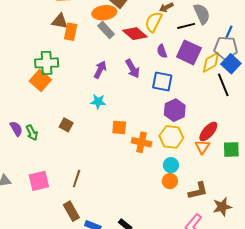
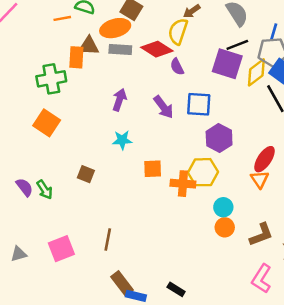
brown triangle: (60, 21) -> (89, 46), moved
black line: (186, 26) -> (237, 45), moved
gray rectangle: (106, 30) -> (120, 49), turned -36
purple semicircle: (162, 51) -> (177, 67), moved
green cross: (47, 63) -> (51, 79), moved
purple arrow: (133, 69) -> (163, 107), moved
yellow hexagon: (171, 137) -> (203, 172), moved
brown rectangle: (71, 211) -> (122, 283), moved

